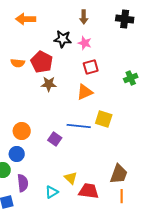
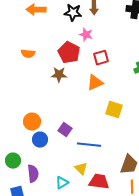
black star: (63, 39) -> (73, 13), moved
pink star: (85, 43) -> (86, 35), moved
red pentagon: (42, 62) -> (69, 53), moved
blue line: (79, 126) -> (89, 145), moved
blue circle: (17, 154) -> (40, 140), moved

